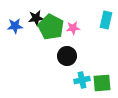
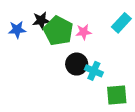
cyan rectangle: (106, 20) -> (121, 23), turned 30
cyan cross: (82, 80) -> (94, 71), moved, turned 35

